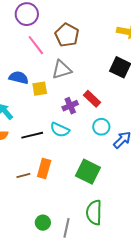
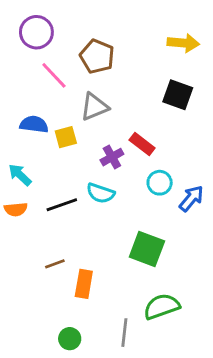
orange rectangle: (44, 168) -> (84, 284), moved
green semicircle: (94, 212) -> (162, 307), turned 75
green circle: (43, 223) -> (70, 339), moved

